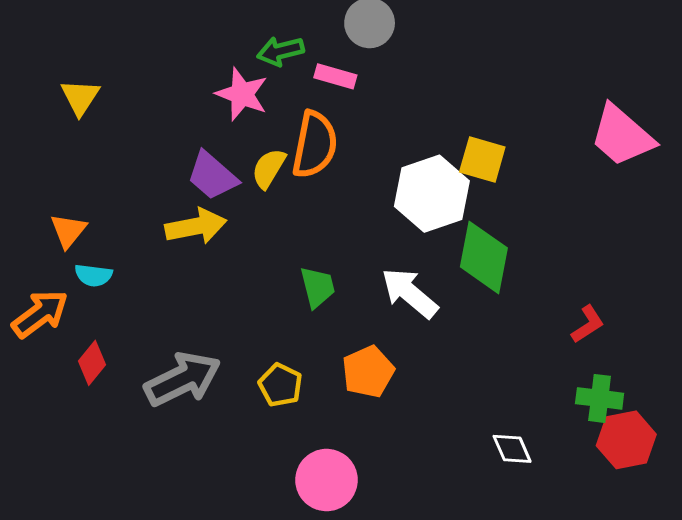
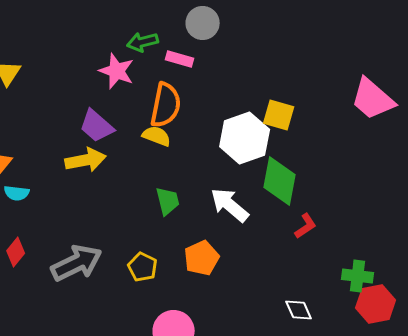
yellow semicircle: (269, 168) -> (157, 136), moved, turned 80
red L-shape: (588, 324) -> (306, 226), moved

